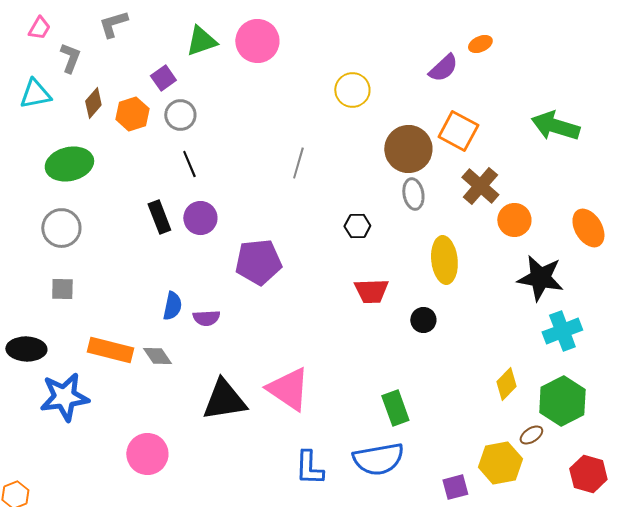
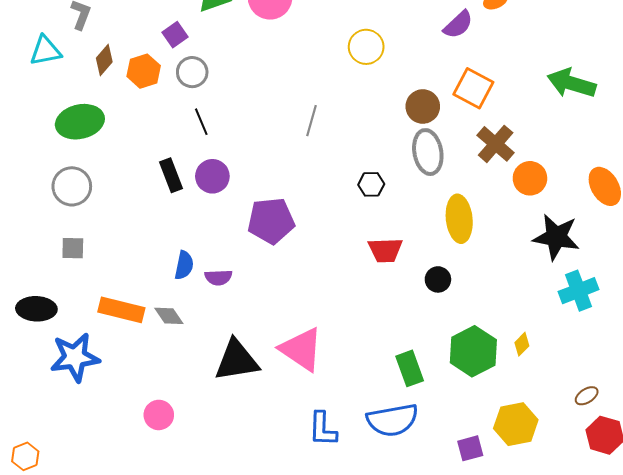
brown circle: (408, 149) -> (423, 106), size x0.7
gray ellipse: (413, 194) -> (428, 152), size x1.4
yellow diamond: (506, 384) -> (522, 344), size x0.7
green hexagon: (562, 401) -> (473, 351), moved
brown ellipse: (531, 435) -> (587, 396), moved
pink circle: (147, 454) -> (159, 415), size x0.7

